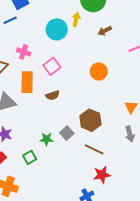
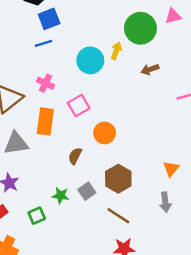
blue line: (10, 20) -> (44, 43), moved
orange circle: (99, 71) -> (105, 133), moved
brown semicircle: (53, 95) -> (75, 156), moved, turned 128

